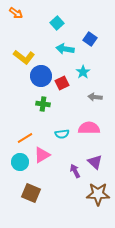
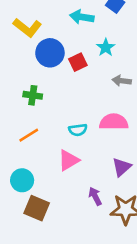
green cross: (43, 104) -> (33, 95), moved
pink triangle: (42, 155) -> (69, 160), moved
cyan circle: (20, 162) -> (22, 180), moved
purple triangle: (95, 162) -> (122, 167), turned 35
purple arrow: (75, 171) -> (95, 196), moved

